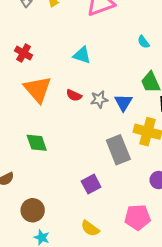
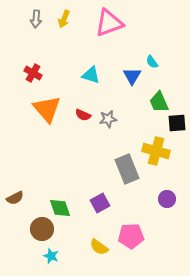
blue triangle: (123, 102) -> (132, 76), moved
green diamond: (37, 143) -> (60, 208), moved
pink pentagon: (137, 217) -> (131, 236), moved

